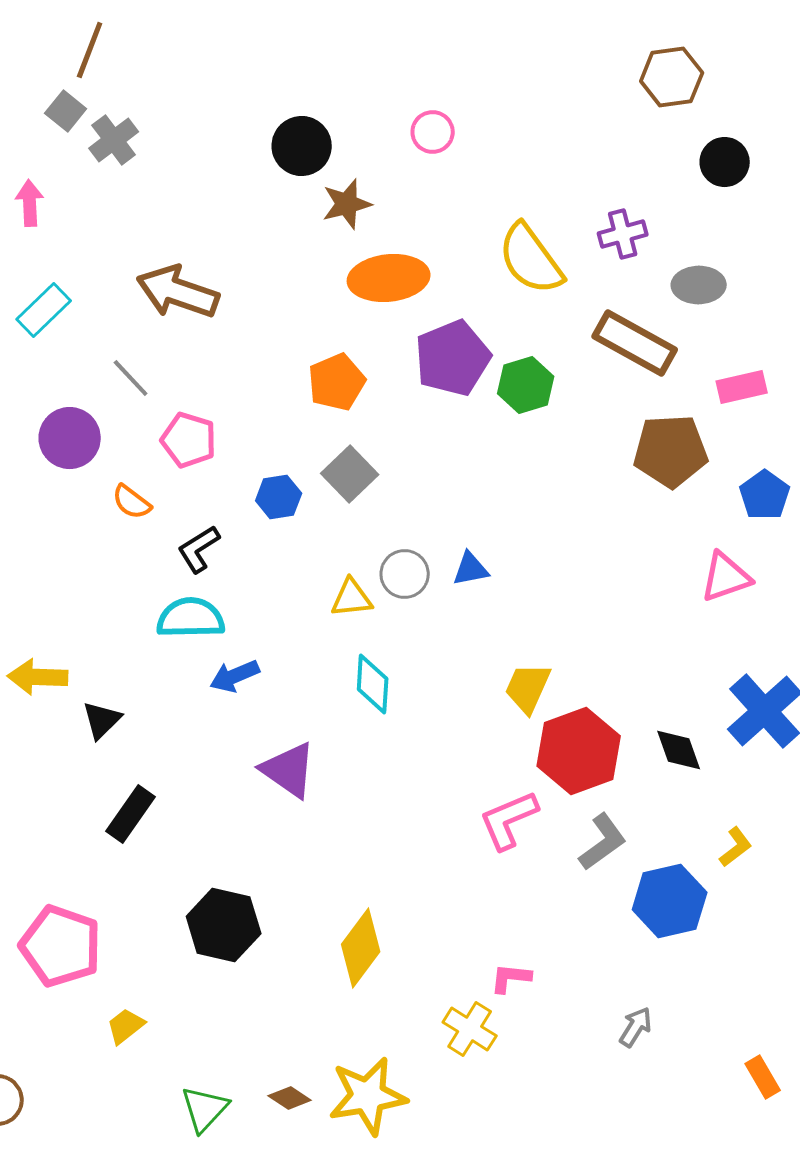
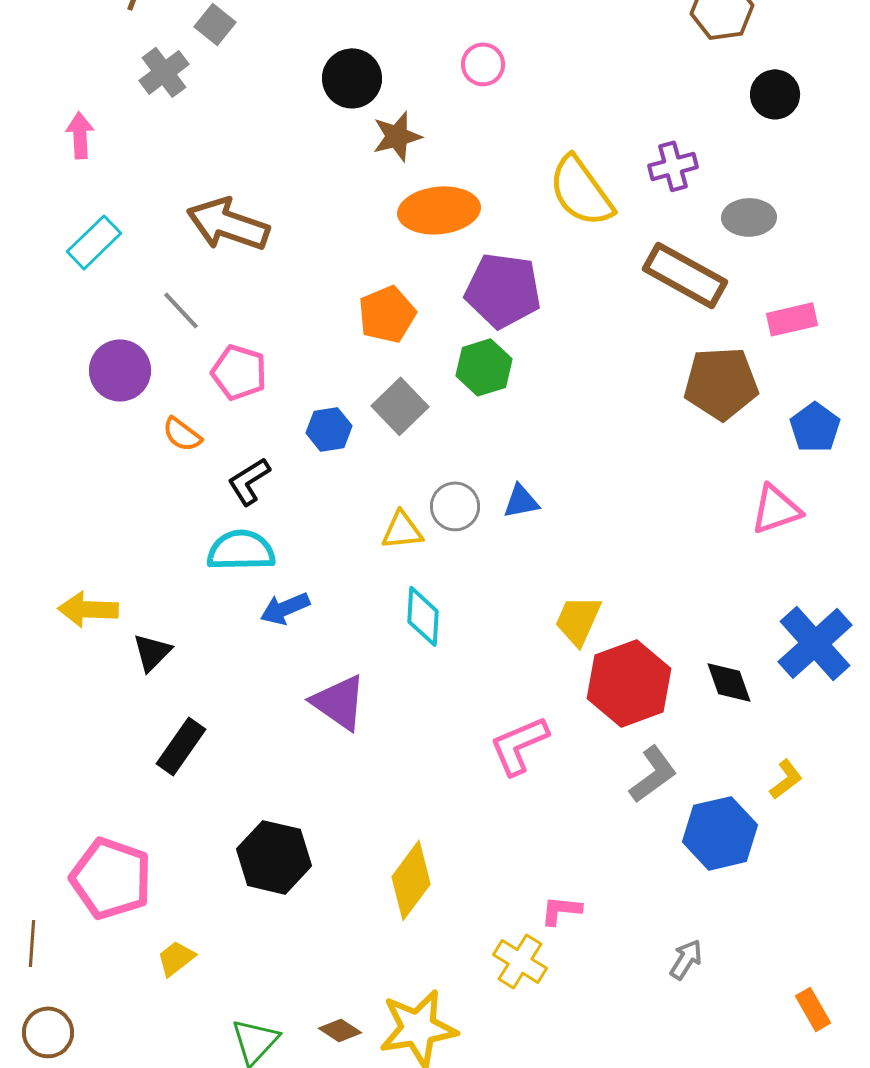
gray square: (66, 111) -> (215, 24), moved
purple pentagon: (453, 358) -> (503, 290), turned 30
green hexagon: (526, 385) -> (484, 367), moved
pink L-shape: (509, 820) -> (519, 745), moved

